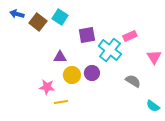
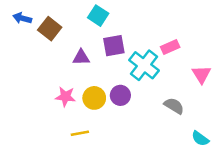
cyan square: (60, 17) -> (98, 16), moved
purple triangle: (60, 57) -> (81, 57), moved
pink star: (47, 87) -> (65, 97), moved

